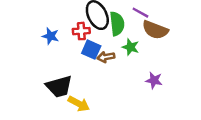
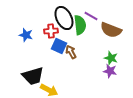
purple line: (140, 13) -> (91, 16), moved
green star: (131, 47) -> (111, 58), moved
brown arrow: (106, 57) -> (71, 52), turned 72

